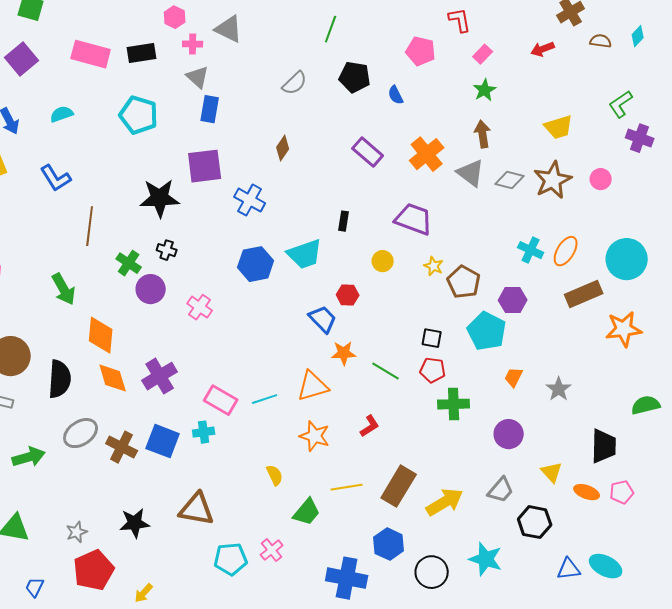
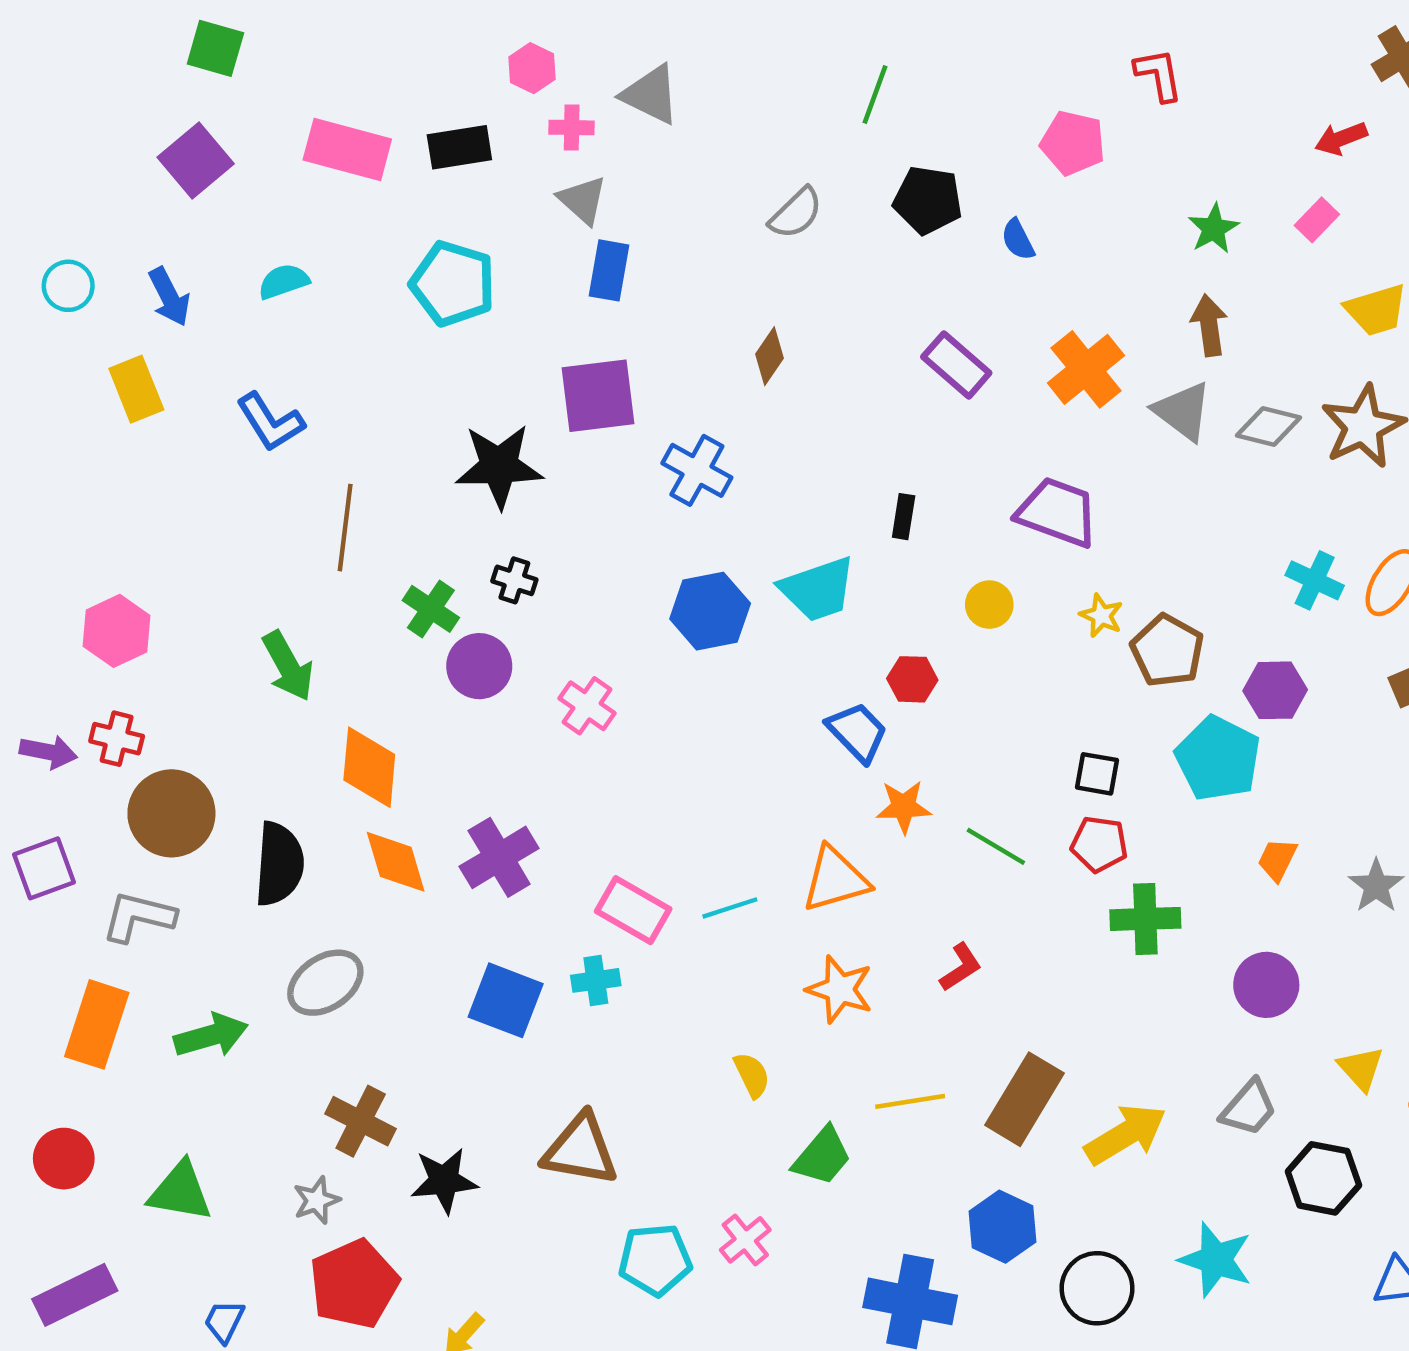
pink rectangle: (483, 54) -> (1317, 220), moved
brown cross: (122, 447) -> (361, 1121), moved

